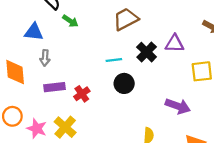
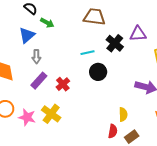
brown trapezoid: (126, 19) -> (94, 17), turned 40
blue triangle: (34, 32) -> (27, 35), moved, turned -42
gray arrow: (45, 58) -> (36, 57), moved
purple rectangle: (54, 87) -> (39, 81), turned -36

